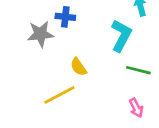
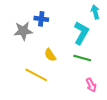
green line: (138, 70) -> (82, 58), moved
yellow line: (59, 95) -> (36, 75), turned 55

